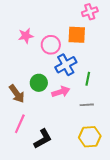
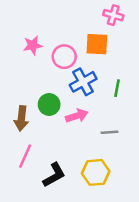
pink cross: (90, 12) -> (113, 15), turned 35
green line: (88, 79) -> (117, 88), moved
brown arrow: (17, 94) -> (21, 118), turned 42
yellow hexagon: (90, 137) -> (96, 172), moved

